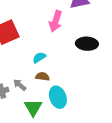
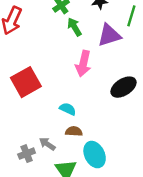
black ellipse: (87, 44) -> (123, 87), turned -30
cyan semicircle: (39, 58) -> (68, 109), turned 64

